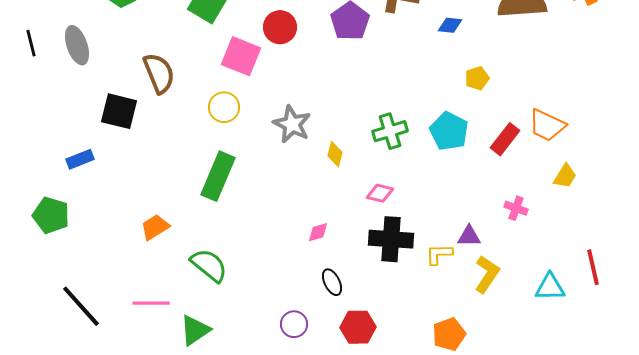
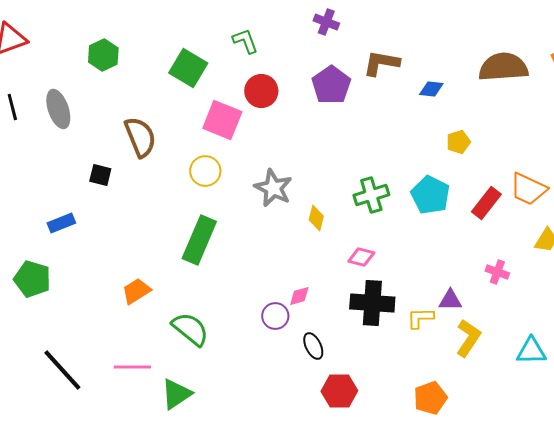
black square: (119, 111) -> (100, 175), size x0.6
purple circle: (294, 324) -> (275, 316), moved

